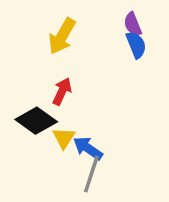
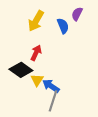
purple semicircle: (133, 24) -> (77, 14), turned 48
blue semicircle: (136, 45) -> (63, 26), moved

